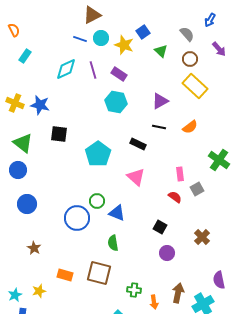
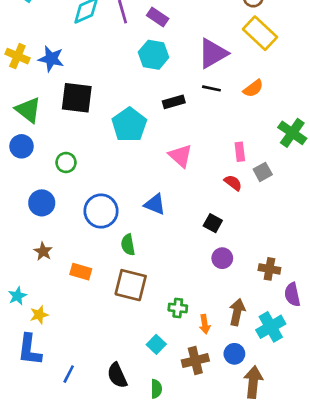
purple triangle: (160, 101) -> (213, 53), size x1.4
black square: (59, 134) -> (77, 98), size x1.4
black rectangle: (138, 144) -> (174, 102), moved, turned -42
green circle: (97, 201) -> (66, 163), moved
blue circle: (27, 204) -> (42, 203), moved
brown cross: (202, 237) -> (269, 269), moved, turned -35
green semicircle: (113, 243) -> (128, 245), moved
orange rectangle: (65, 275) -> (81, 272), moved
yellow star: (39, 291) -> (39, 315), moved
cyan star: (15, 295) -> (17, 296), moved

